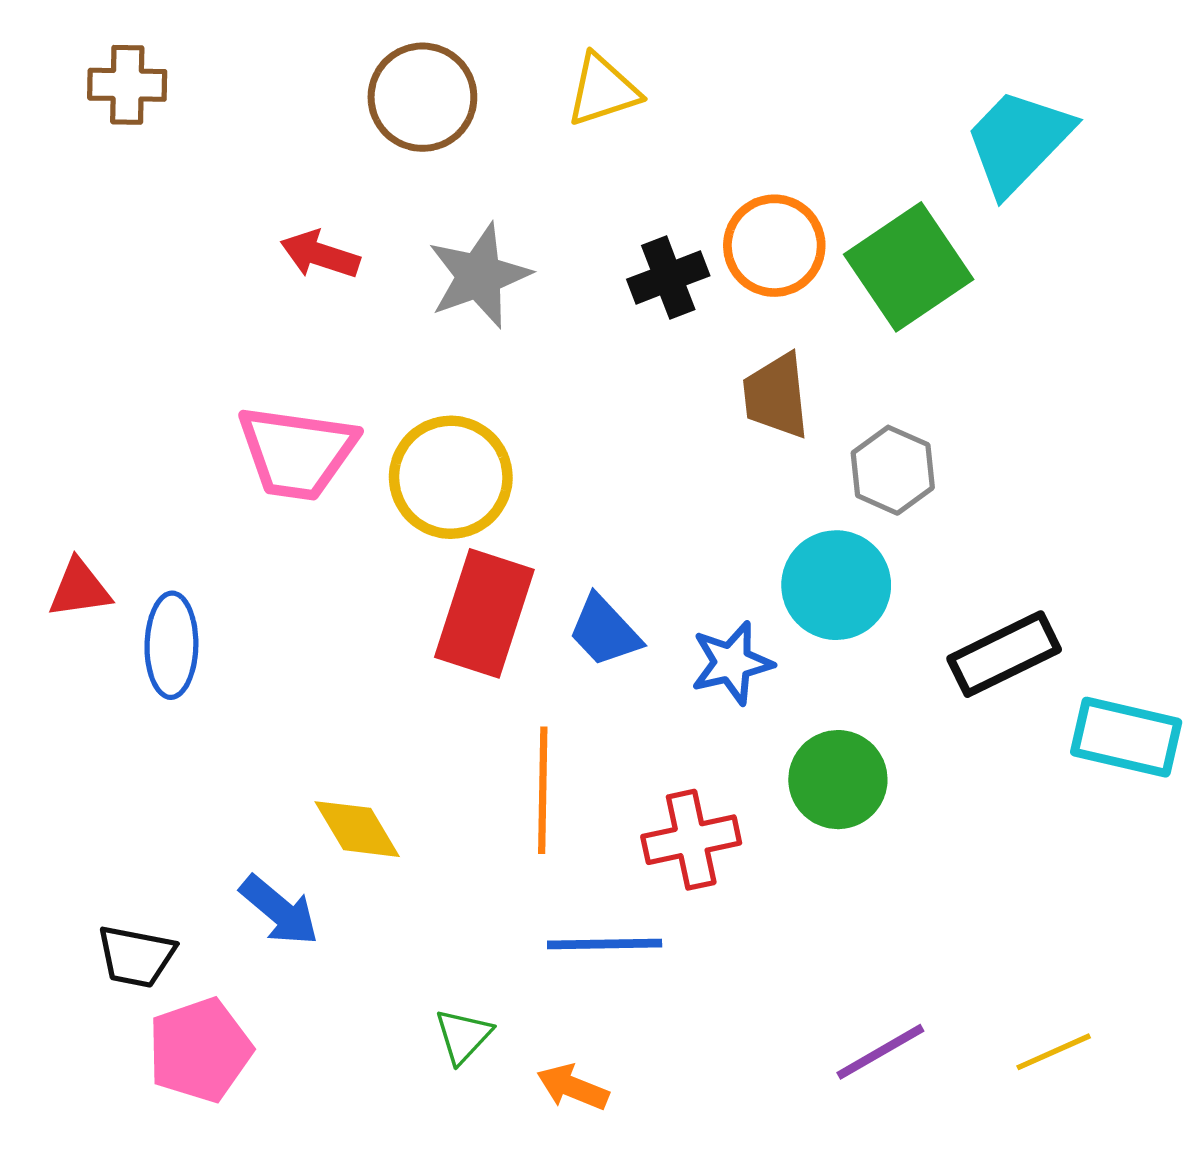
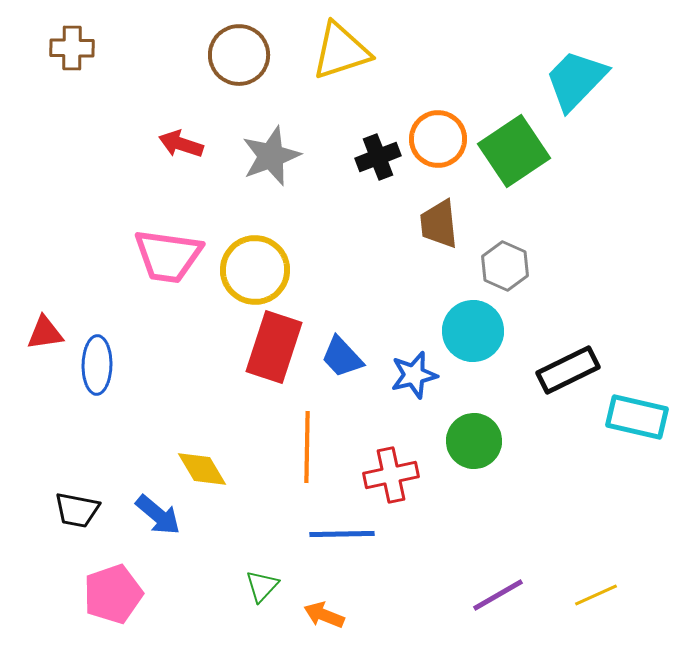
yellow triangle: (603, 90) -> (341, 51), size x1.4
black trapezoid: (136, 956) -> (77, 510), moved

